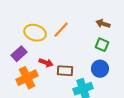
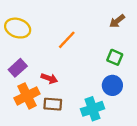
brown arrow: (103, 24) -> (117, 21), moved, turned -56
yellow ellipse: (35, 33) -> (18, 28), moved
brown rectangle: (65, 71) -> (53, 104), moved

